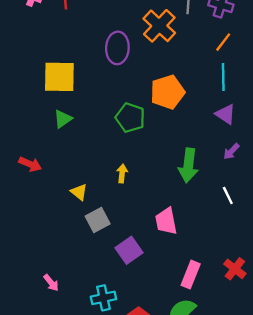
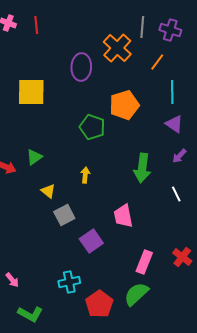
orange line: (223, 42) -> (157, 62), moved
green triangle: (63, 119) -> (34, 157), moved
pink arrow: (51, 283) -> (12, 280), moved

